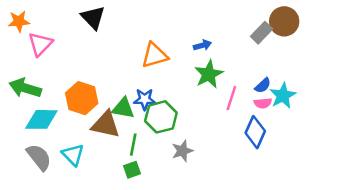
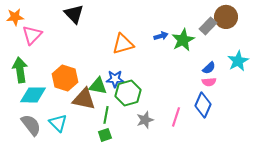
green star: (209, 74) -> (183, 40), moved
green arrow: (25, 88) -> (20, 70), turned 65
cyan star: (283, 96) -> (238, 61), moved
pink line: (231, 98) -> (176, 117), moved

